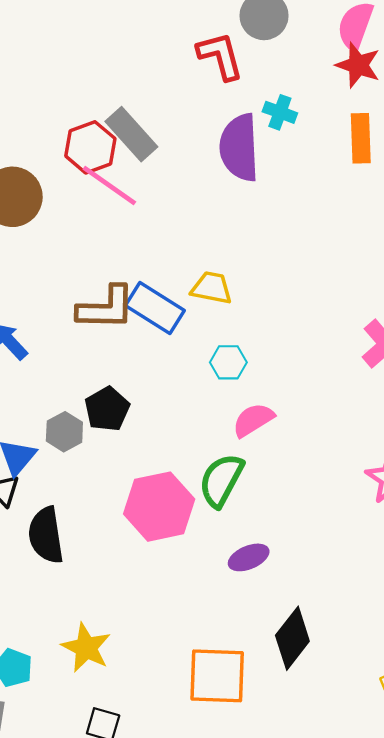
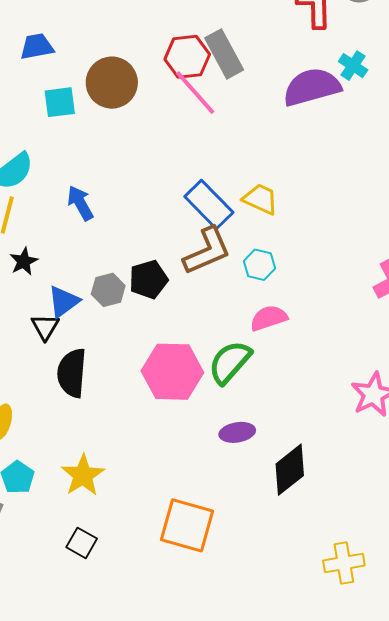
purple semicircle: (239, 148) -> (312, 87), turned 64
brown L-shape: (106, 308) -> (207, 251), moved, turned -38
black diamond: (292, 638) -> (290, 470), moved

